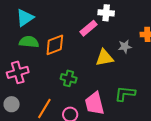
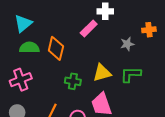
orange diamond: (55, 45) -> (56, 48), turned -50
yellow triangle: (104, 58) -> (102, 73), moved
green L-shape: (125, 94) -> (131, 74), moved

